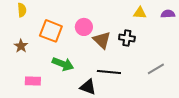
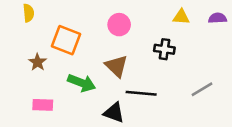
pink circle: (84, 27) -> (119, 25), moved
brown triangle: (102, 40) -> (117, 66), moved
brown star: (21, 46) -> (38, 62), moved

